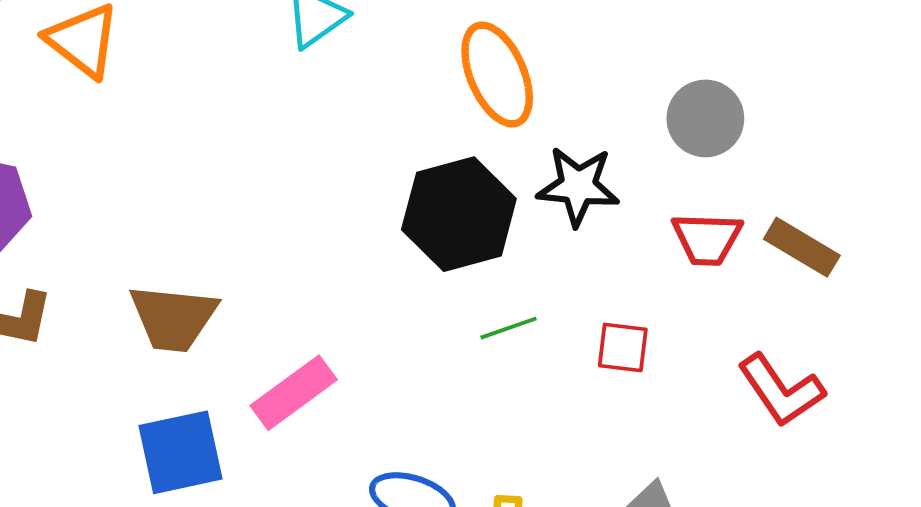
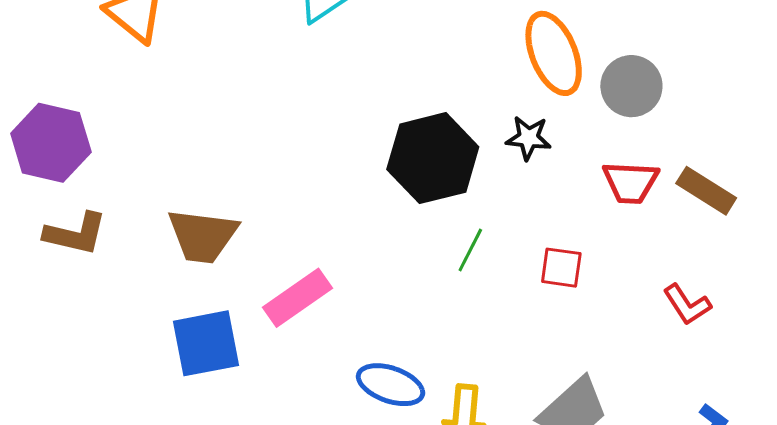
orange ellipse: (497, 74) -> (554, 53), moved
black star: (578, 186) -> (528, 138), size x0.7
green line: (509, 328) -> (470, 250), turned -45
red L-shape: (781, 390) -> (687, 305), size x0.7

